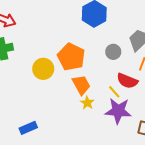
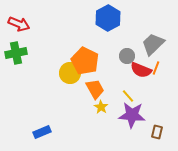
yellow circle: (43, 69) -> (70, 73), moved
red semicircle: (127, 81) -> (141, 70), moved

